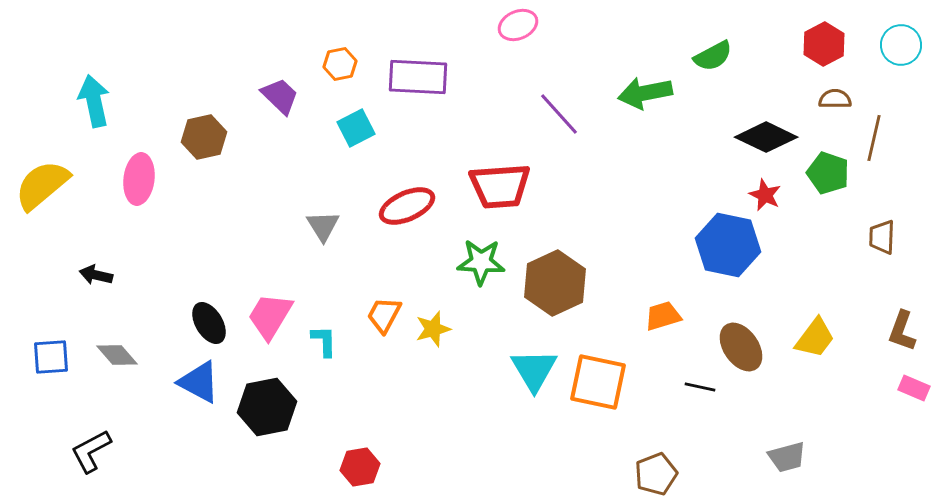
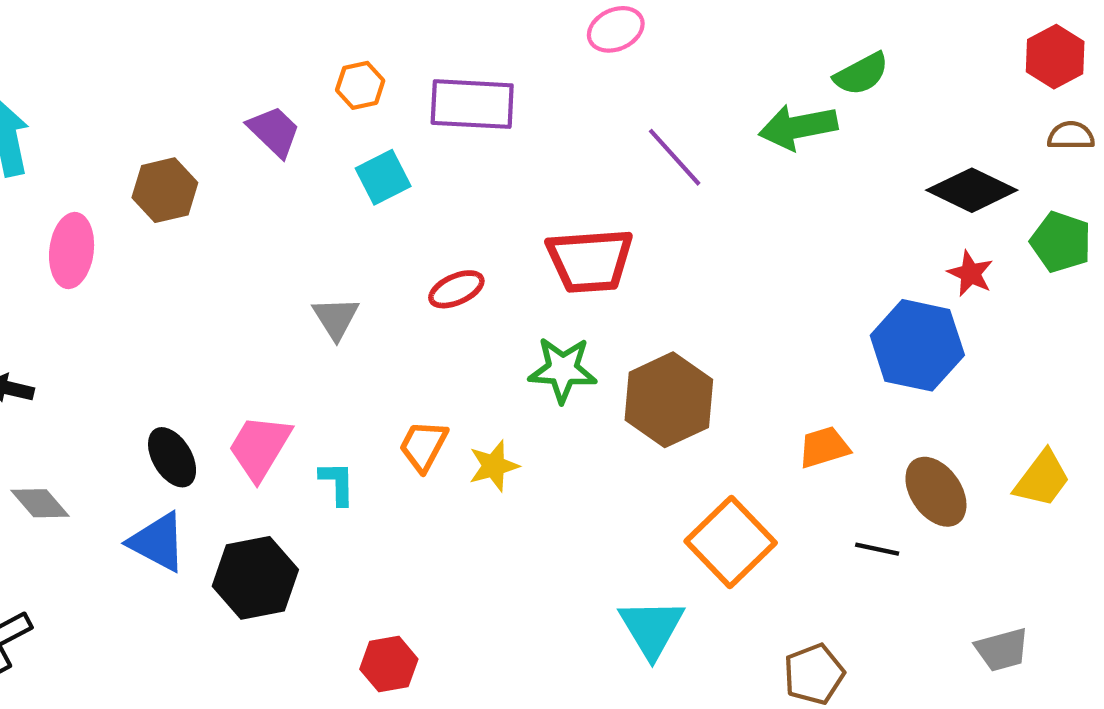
green semicircle: (713, 56) -> (861, 74), moved
red ellipse: (407, 206) -> (456, 289), size x0.7
cyan triangle: (534, 370) -> (652, 628), moved
orange square: (598, 382) -> (731, 542), turned 34

